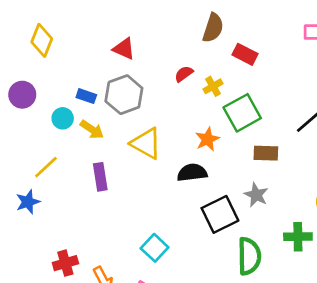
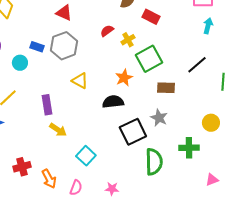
yellow arrow: (92, 129) -> (58, 130), moved
yellow triangle: (146, 143) -> (80, 81), size x0.7

